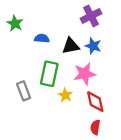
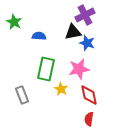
black triangle: (71, 46) -> (73, 32), moved
gray rectangle: (24, 91) -> (22, 95), moved

